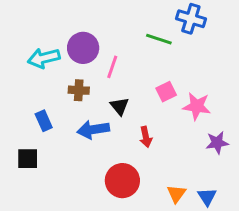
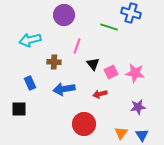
purple circle: (83, 48) -> (64, 15), moved
pink square: (166, 92) -> (111, 72), moved
black triangle: (120, 106) -> (93, 64), moved
red arrow: (146, 137) -> (100, 94), turned 88
purple star: (217, 143) -> (138, 107), moved

